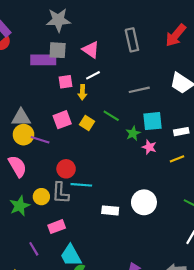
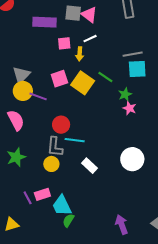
gray square: (58, 50) -> (73, 13), moved
gray triangle: (21, 118) -> (21, 75), turned -48
cyan square: (152, 121) -> (137, 69), moved
yellow square: (87, 123) -> (83, 83), size x1.6
pink star: (149, 147) -> (130, 108), moved
yellow circle: (41, 197) -> (51, 164), moved
white rectangle: (110, 210) -> (89, 166), moved, turned 35
pink rectangle: (57, 227) -> (42, 194), moved

